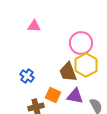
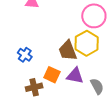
pink circle: (81, 43) -> (94, 16), moved

